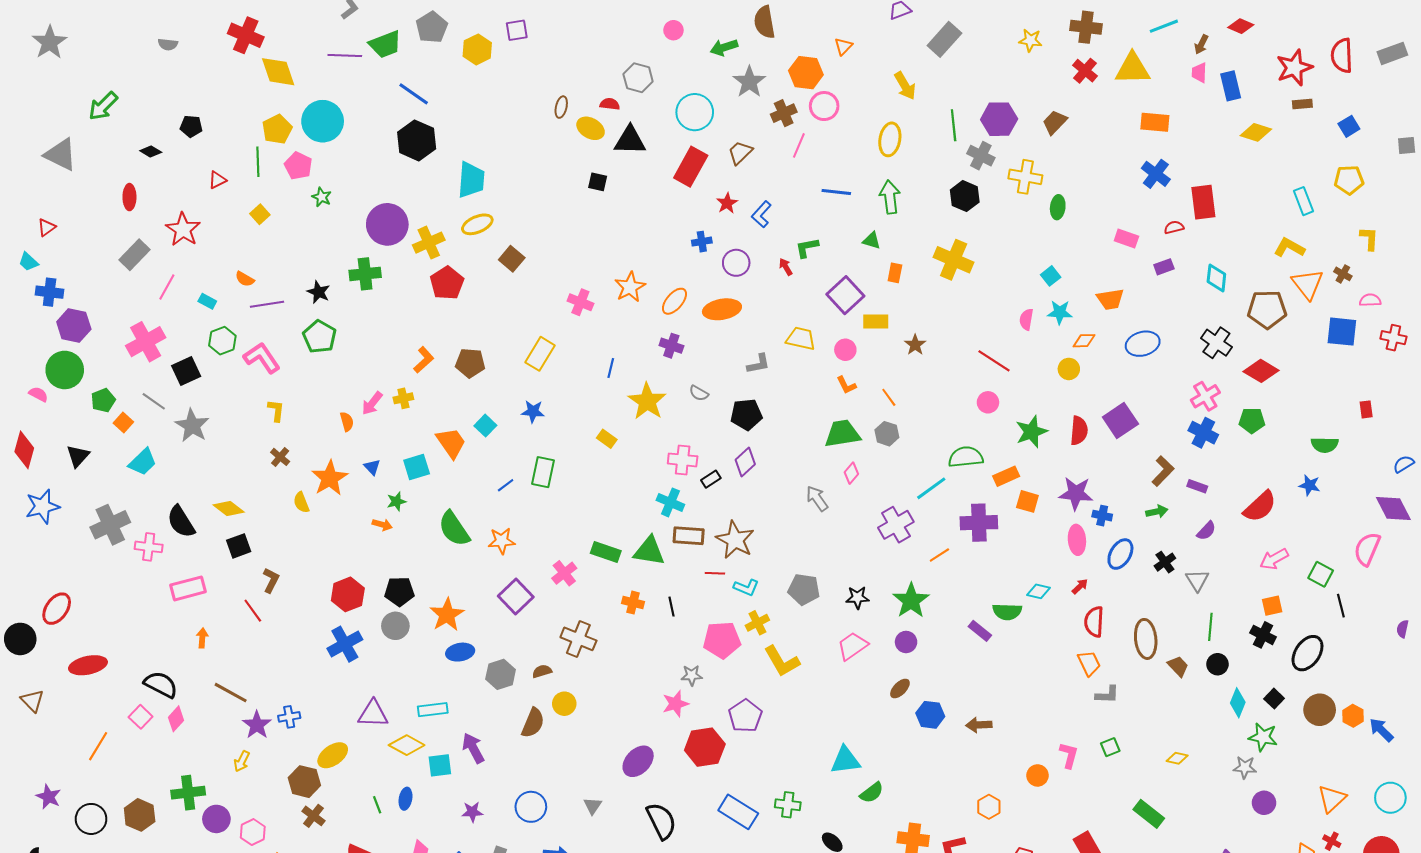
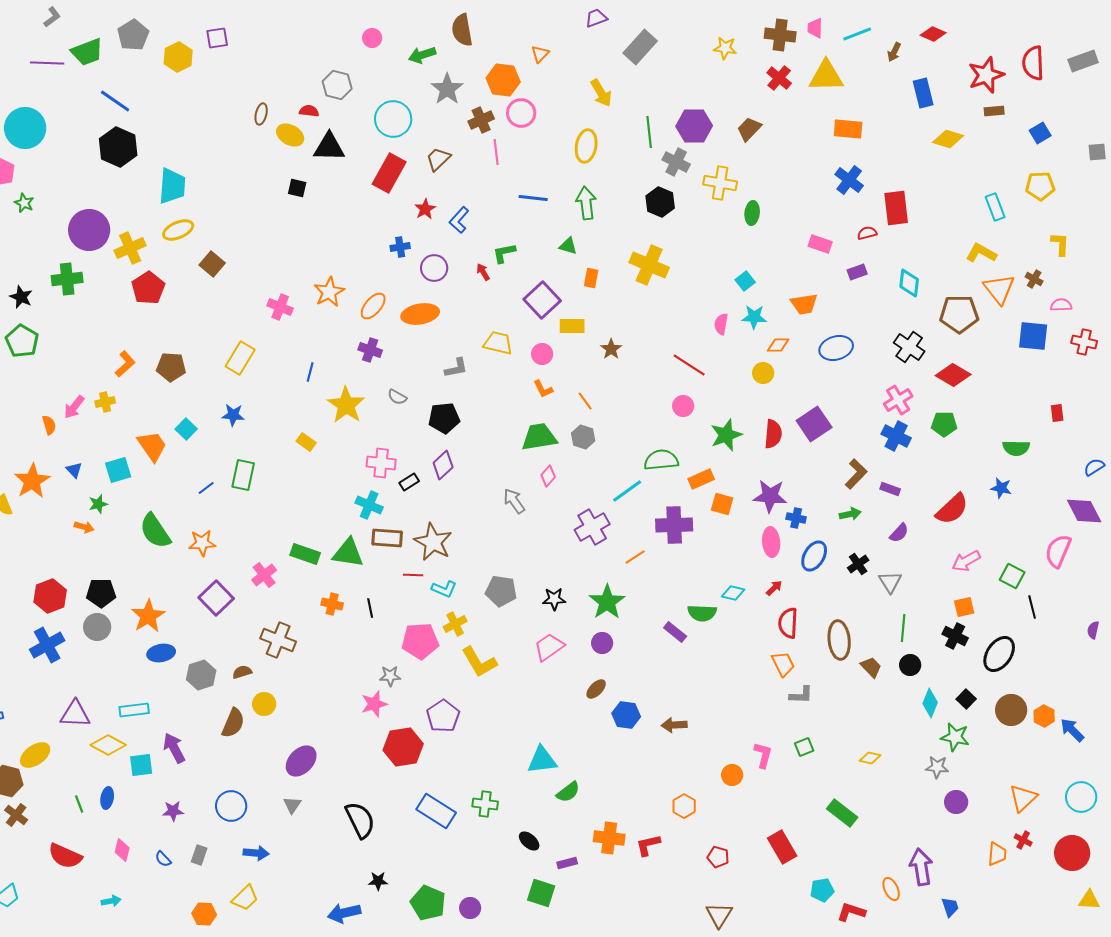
pink trapezoid: (1199, 73) -> (815, 28), moved
pink line: (799, 145) -> (496, 152), turned -30
purple ellipse: (638, 761) -> (301, 761), moved

